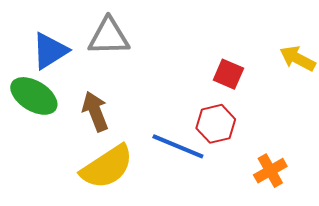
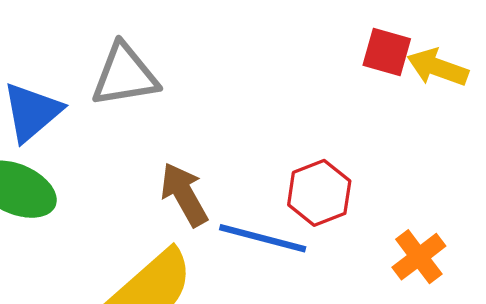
red square: (228, 74) -> (387, 52), moved
brown arrow: (95, 111) -> (184, 194), moved

